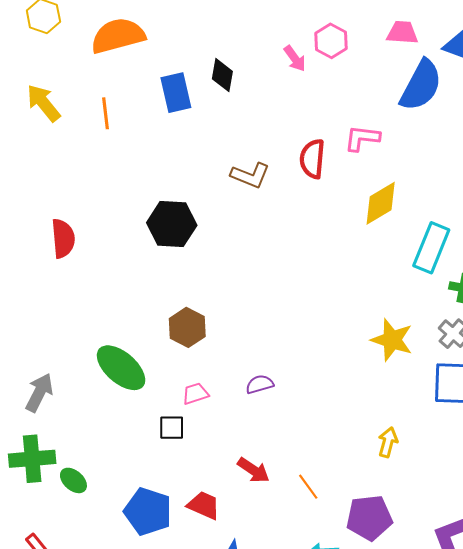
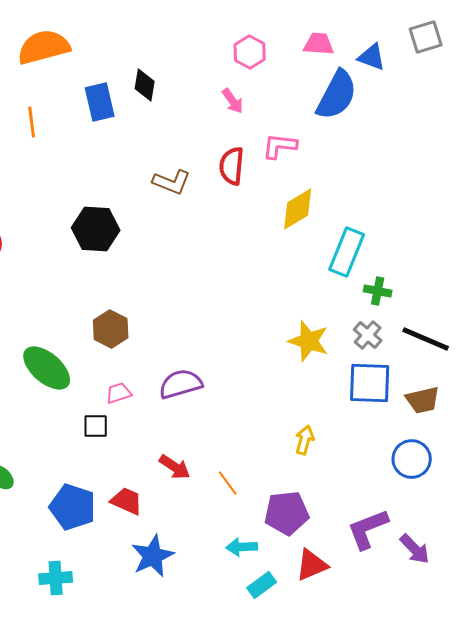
pink arrow: (295, 58) -> (233, 101), moved
purple semicircle: (260, 384) -> (181, 384), size x1.6

